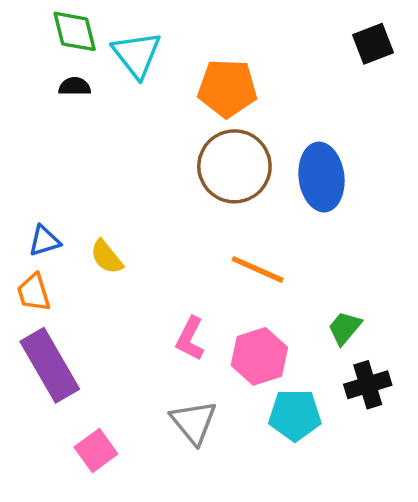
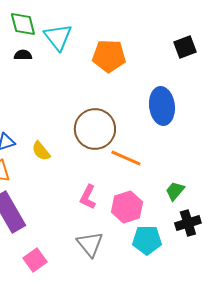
black square: (373, 44) -> (185, 47), moved
brown circle: (234, 166) -> (95, 129), moved

